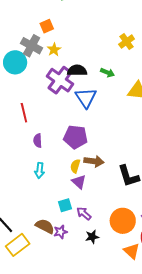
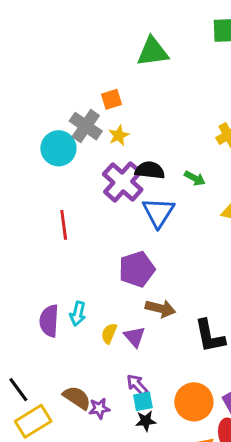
purple pentagon: (75, 137) -> (137, 269), turned -30
purple semicircle: (38, 141) -> (49, 321), moved, size x1.5
yellow semicircle: (75, 166) -> (109, 333), moved
cyan square: (65, 205) -> (143, 401), moved

